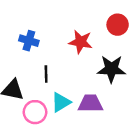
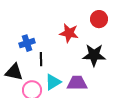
blue cross: (29, 41) -> (27, 43), moved, turned -35

